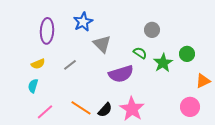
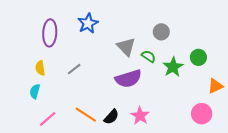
gray triangle: (102, 44) -> (126, 47), moved
yellow semicircle: (38, 64) -> (40, 68), turned 104
pink star: (132, 109) -> (140, 116), size x0.7

